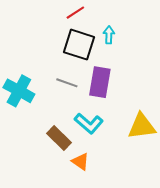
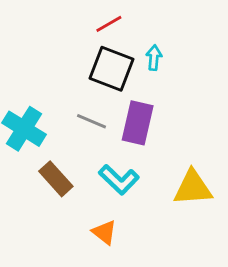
brown rectangle: (59, 138) -> (56, 179), moved

